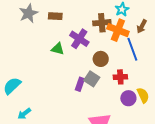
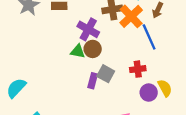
orange cross: (118, 30) -> (131, 16), turned 30
green triangle: (58, 49) -> (78, 51), moved
brown circle: (101, 59) -> (93, 49), moved

